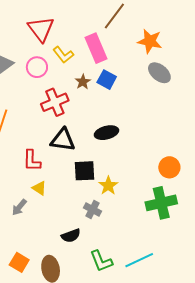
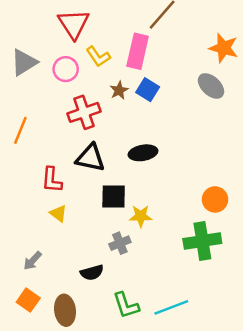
orange star: (150, 41) -> (224, 48), moved
pink rectangle: (96, 48) -> (138, 51), turned 32
yellow star: (108, 186) -> (141, 216), turned 30
gray arrow: (19, 207) -> (32, 261), moved
gray cross: (92, 209) -> (120, 243), turned 36

